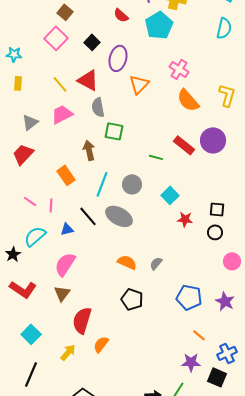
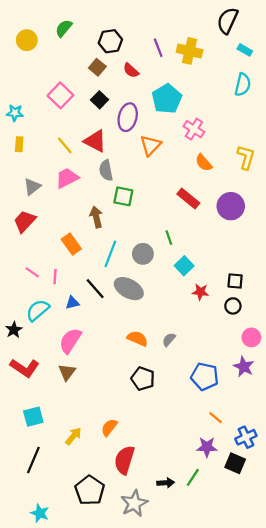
brown square: (65, 12) -> (97, 67), moved
cyan pentagon: (159, 25) -> (167, 99), moved
orange semicircle: (188, 100) -> (204, 163), size x0.7
red rectangle: (184, 145) -> (188, 199), moved
green line: (156, 157) -> (169, 238), moved, turned 56
purple star: (225, 301) -> (244, 367), moved
red semicircle: (82, 320) -> (124, 460), moved
cyan square: (31, 334) -> (33, 417), turned 30

